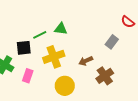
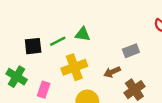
gray rectangle: (112, 42) -> (131, 51), moved, turned 32
black square: (24, 48) -> (33, 46), moved

